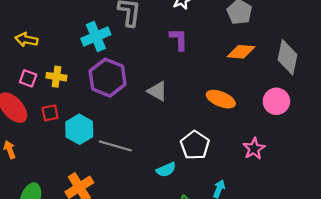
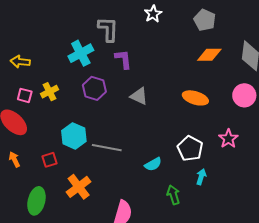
purple L-shape: (179, 39) -> (123, 59), moved
yellow cross: (56, 77) -> (50, 92), turned -30
purple hexagon: (108, 78) -> (94, 88), size x0.7
red square: (50, 113) -> (50, 160), moved
white pentagon: (195, 145) -> (190, 148), moved

